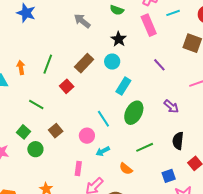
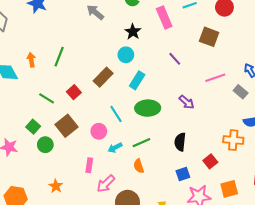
brown rectangle: (84, 63) -> (103, 77), moved
red square: (67, 86) -> (74, 92), moved
green ellipse: (134, 113) -> (148, 108), turned 60
brown square: (56, 131) -> (66, 126), size x1.5
black semicircle: (178, 141) -> (180, 142), moved
green line: (145, 147) -> (141, 143), moved
orange semicircle: (126, 169) -> (139, 166), turned 32

